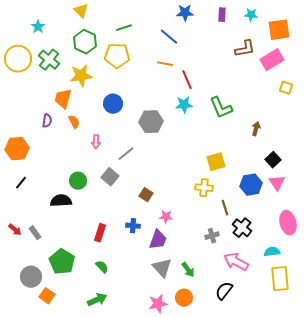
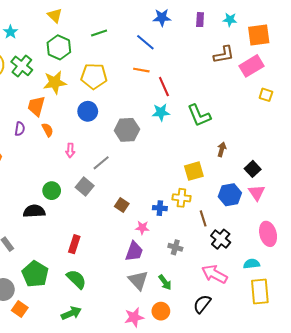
yellow pentagon: (117, 56) -> (94, 76), moved
brown arrow: (256, 129) -> (222, 149), moved
blue cross: (133, 226) -> (160, 208), moved
gray cross: (212, 236) -> (175, 247), moved, turned 32
green semicircle: (102, 267) -> (76, 279), size x1.5

